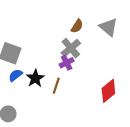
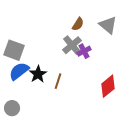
purple cross: (67, 63) -> (84, 51), moved
blue semicircle: (15, 75) -> (19, 71), size x1.5

